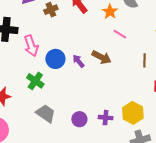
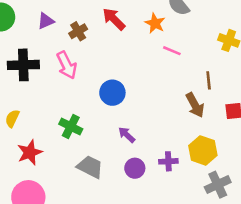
pink arrow: (31, 46) -> (67, 65), moved
brown arrow: (102, 57) -> (195, 105), moved, turned 42
blue circle: (55, 59) -> (112, 93), moved
purple arrow: (78, 61) -> (127, 135), moved

